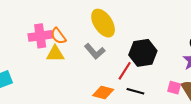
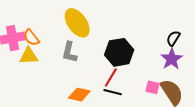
gray L-shape: (95, 51) -> (69, 52), turned 55
red line: (125, 71) -> (111, 78), moved

